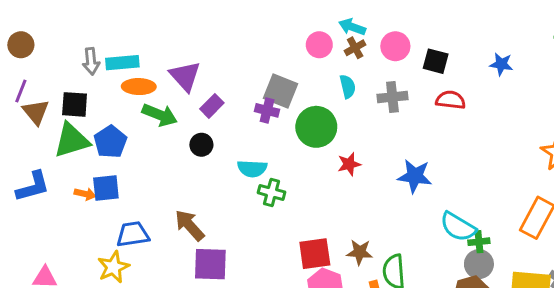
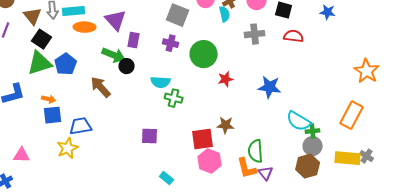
cyan semicircle: (348, 87) -> (225, 14), moved
gray square: (280, 91) -> (178, 15), moved
black square: (75, 104) -> (42, 39), turned 30
purple rectangle: (212, 106) -> (134, 40), turned -35
brown triangle: (36, 112) -> (33, 16), moved
green arrow: (160, 115) -> (114, 55), moved
blue square: (106, 188) -> (53, 115), moved
brown arrow: (189, 225) -> (101, 87), moved
brown star: (360, 252) -> (226, 125), moved
purple square: (210, 264) -> (150, 136), moved, size x0.7

